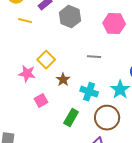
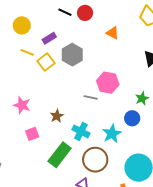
pink hexagon: (114, 24) -> (108, 83), moved
yellow square: (46, 60) -> (46, 62), moved
green rectangle: (71, 118) -> (60, 155), size x1.4

